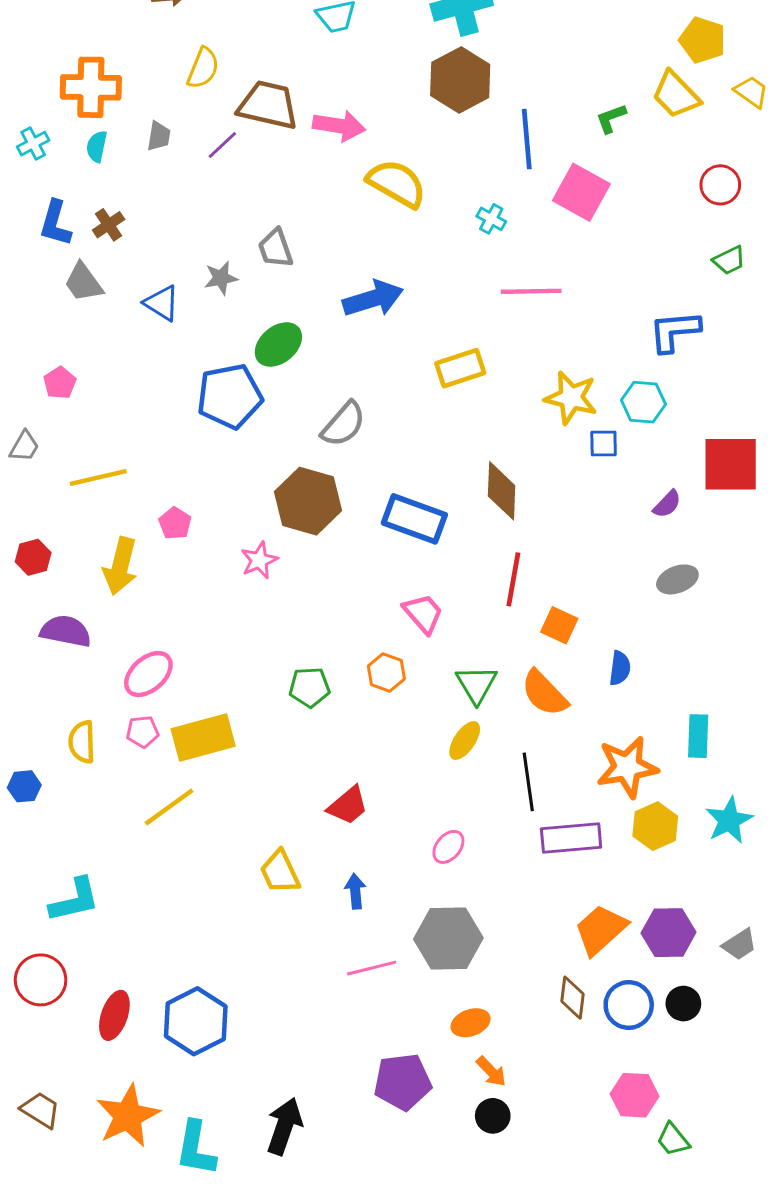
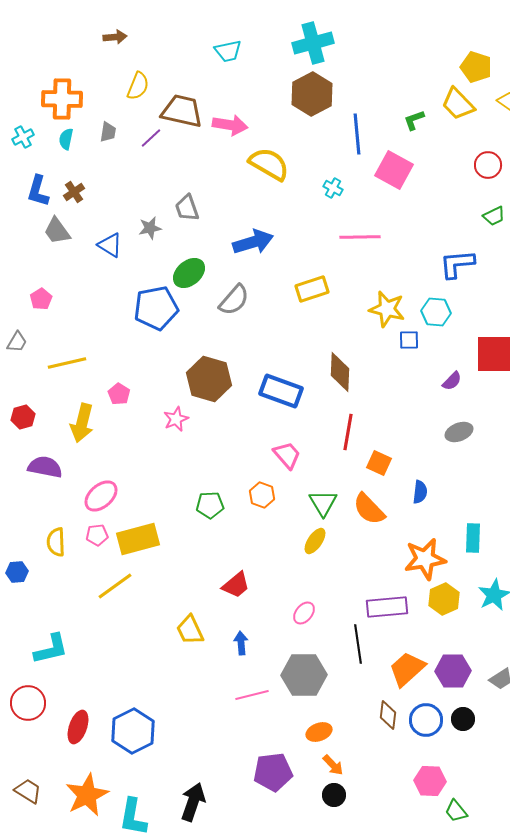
gray semicircle: (343, 424) -> (234, 300), moved
black line: (528, 782) -> (358, 644), moved

